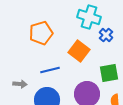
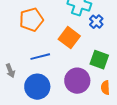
green square: (109, 73) -> (99, 60), turned 30
gray arrow: (20, 84) -> (10, 71), turned 64

